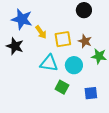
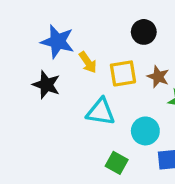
black circle: (84, 10) -> (144, 32), moved
cyan circle: (74, 65) -> (145, 131), moved
green square: (62, 87) -> (117, 163), moved

